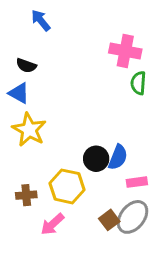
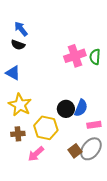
blue arrow: (41, 20) -> (21, 29), moved
pink cross: (125, 51) -> (75, 56), moved, turned -30
blue triangle: (19, 93) -> (13, 73), moved
yellow star: (29, 130) -> (20, 105), moved

